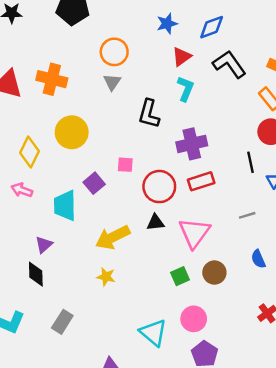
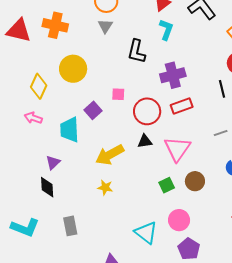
gray rectangle: (62, 322) -> (70, 226), turned -42

